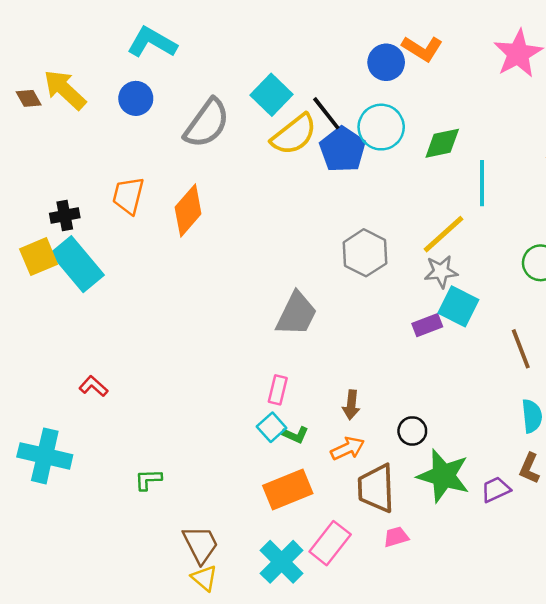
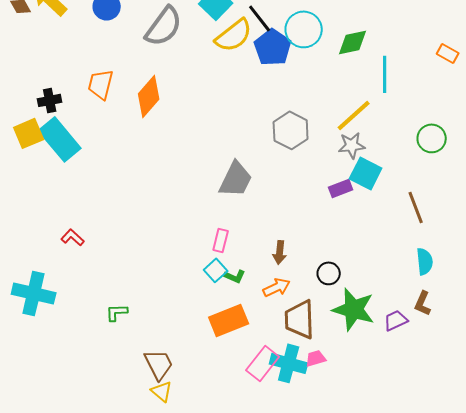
cyan cross: (282, 562) -> (289, 363), moved, turned -30

